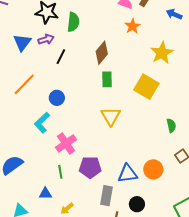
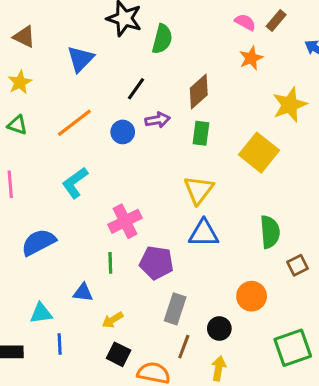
purple arrow: (46, 39) -> (158, 120), moved
blue circle: (57, 98) -> (123, 132), moved
cyan L-shape: (42, 123) -> (75, 183), moved
green semicircle: (171, 125) -> (270, 232), moved, size x1.5
orange circle: (153, 169) -> (252, 296), moved
blue triangle: (127, 174) -> (204, 233), moved

